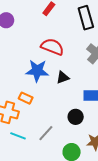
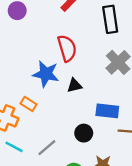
red semicircle: (52, 47) -> (67, 48), turned 45

